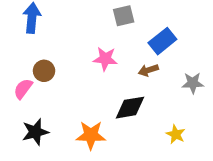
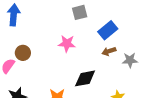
brown arrow: (148, 70) -> (109, 51), moved

